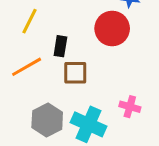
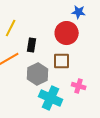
brown square: (75, 73) -> (62, 61), moved
gray hexagon: (47, 120) -> (38, 74), moved

